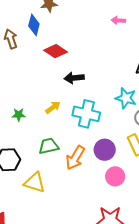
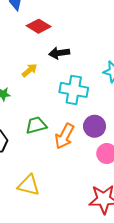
yellow arrow: (53, 107) -> (29, 70), moved
yellow triangle: (35, 183) -> (29, 185), moved

